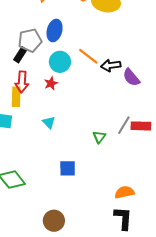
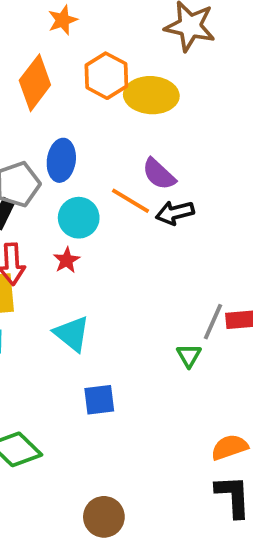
purple semicircle: (131, 77) -> (159, 174), moved
cyan triangle: (49, 122) -> (72, 334), size x1.5
green triangle: (99, 137) -> (189, 356), moved
blue square: (68, 168) -> (99, 400), moved

